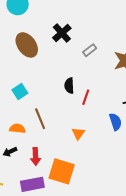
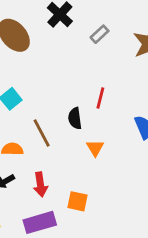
black semicircle: (69, 86) -> (75, 118), moved
orange square: (62, 171) -> (78, 201), size x0.6

